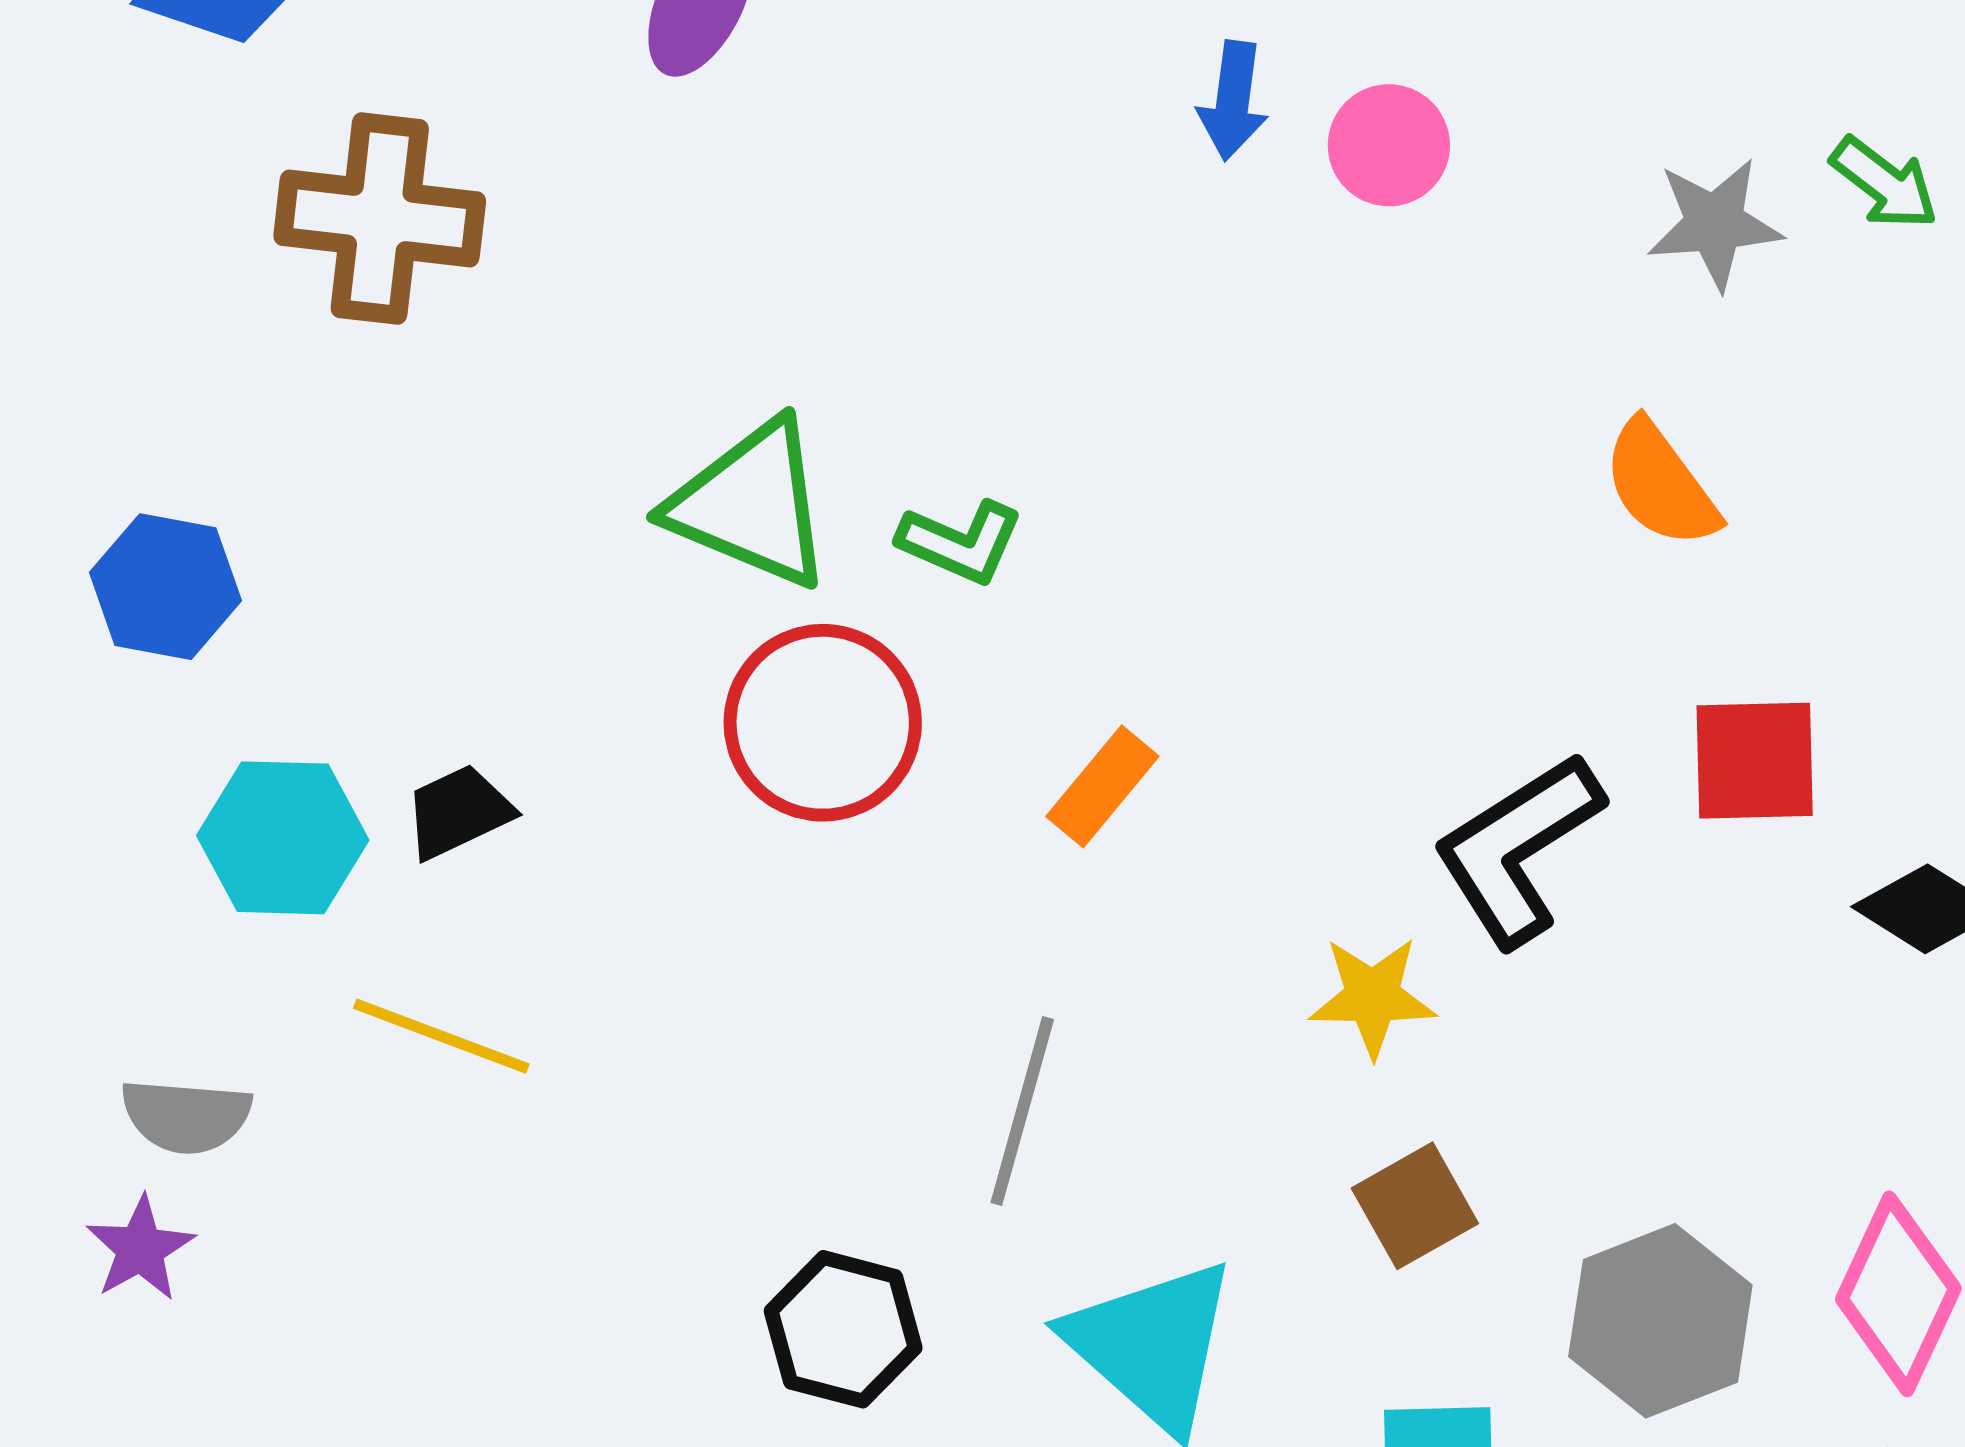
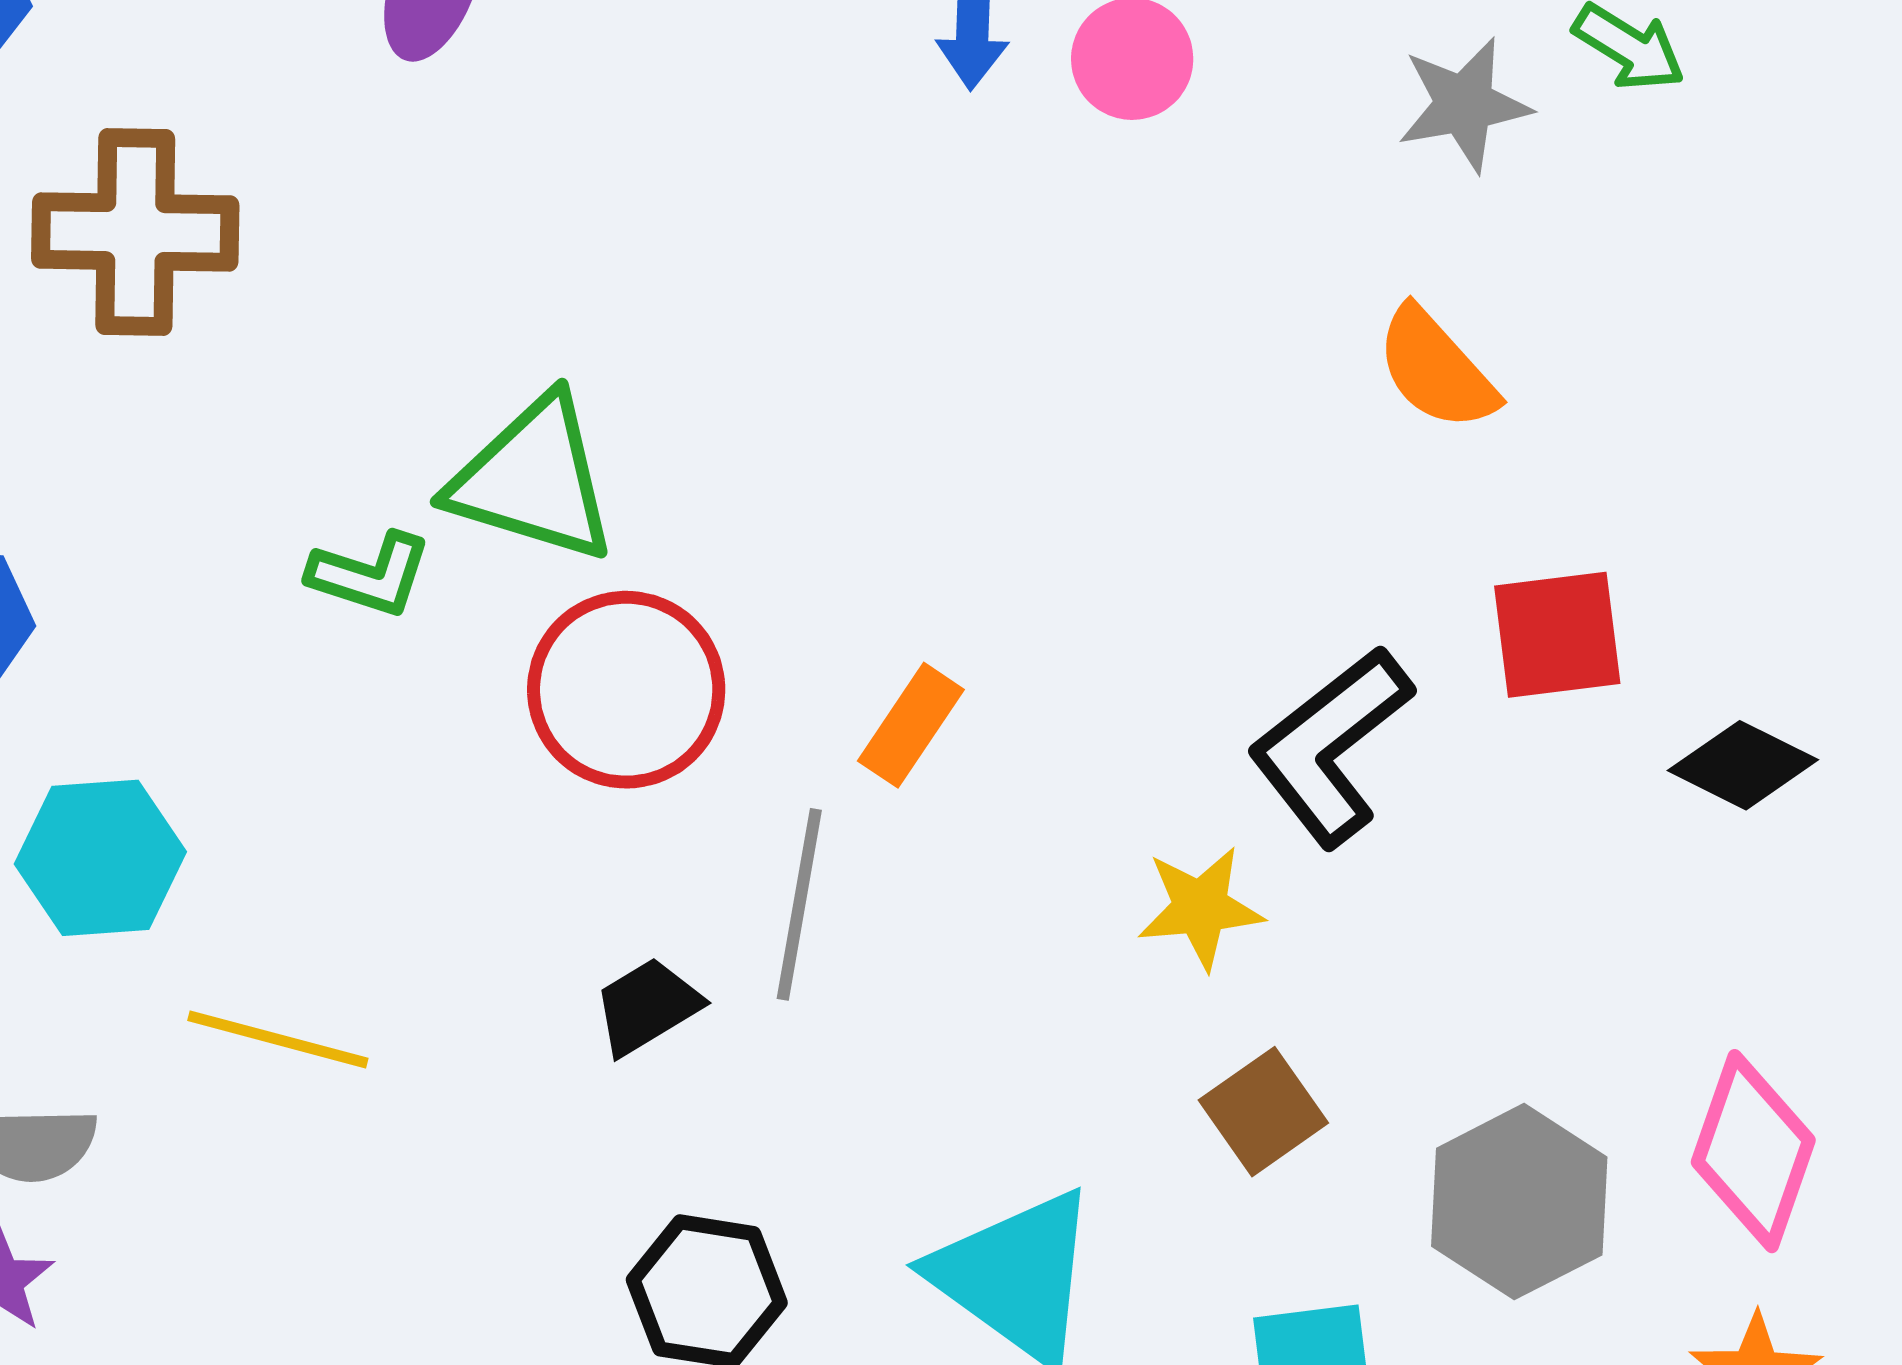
green L-shape: (961, 542) -> (370, 575), moved
black trapezoid: (458, 812) -> (647, 1006), moved
gray line: (1022, 1111) -> (799, 904), moved

